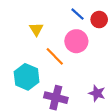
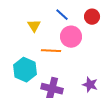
blue line: (77, 14) -> (62, 15), moved
orange line: (55, 56) -> (51, 51), turned -42

